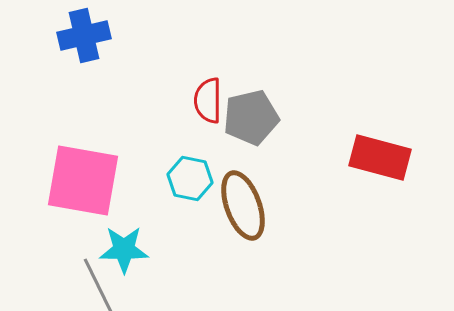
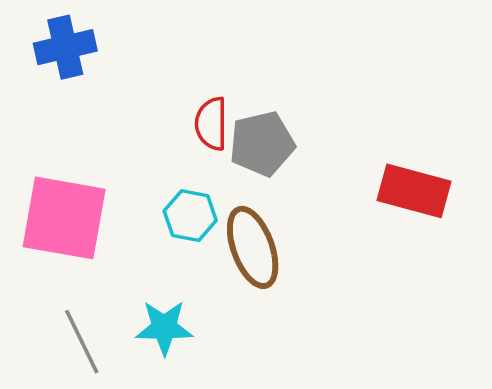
cyan star: (124, 250) -> (164, 328), moved

